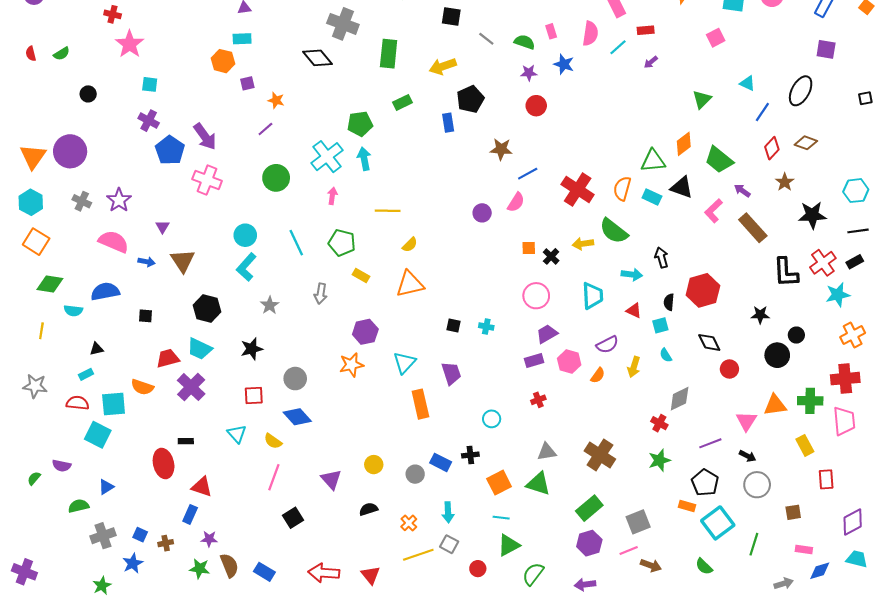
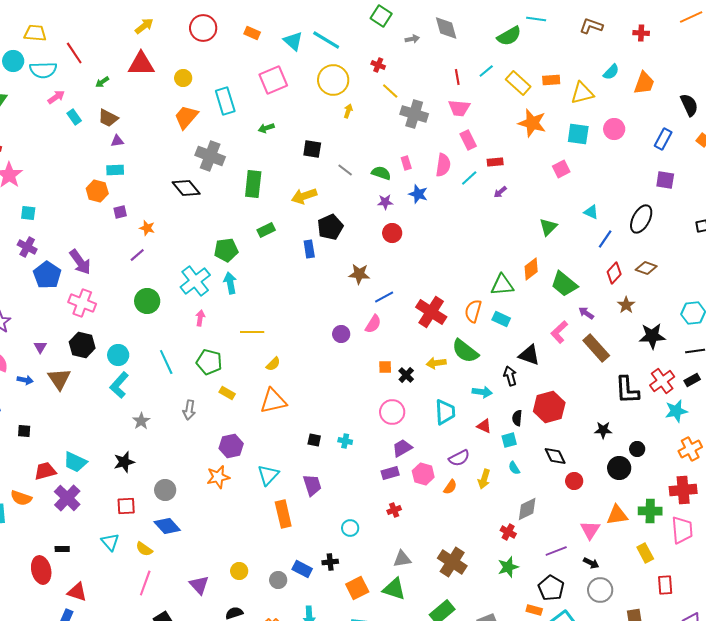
black triangle: (682, 187) -> (529, 355), moved
black hexagon: (207, 308) -> (82, 345), moved

